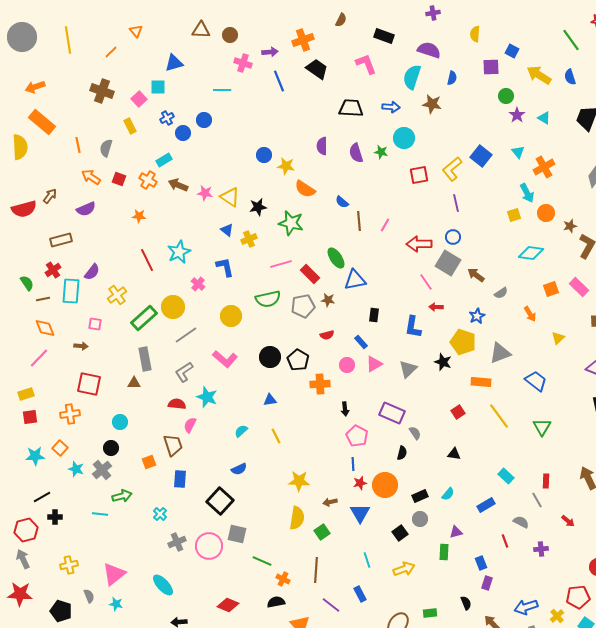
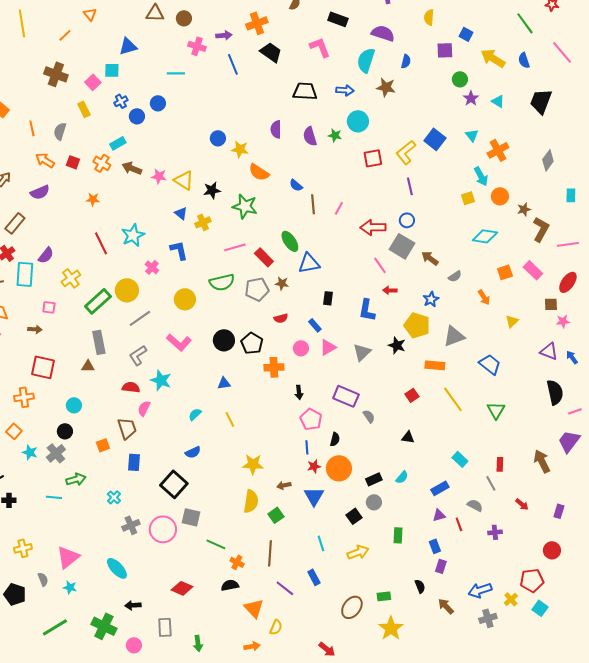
brown rectangle: (61, 240) -> (15, 223), turned -35
black semicircle: (402, 453) -> (335, 439), moved
purple triangle: (456, 532) -> (439, 515), moved

